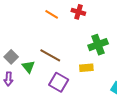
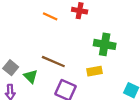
green cross: (98, 45) -> (105, 44), turned 36

